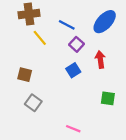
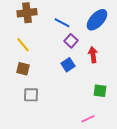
yellow line: (40, 38) -> (23, 45), moved
gray square: (33, 103) -> (31, 95), turned -35
pink line: (73, 129) -> (88, 119), moved, turned -48

